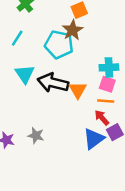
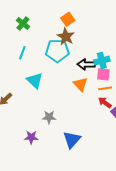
black arrow: (53, 83) -> (86, 64), moved, size x0.7
gray star: (36, 136) -> (49, 117), moved
blue triangle: (94, 139) -> (72, 140), moved

